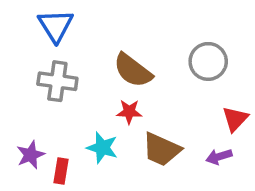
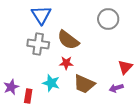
blue triangle: (56, 26) -> (41, 15), moved
gray circle: (208, 61) -> (108, 19), moved
gray cross: (57, 81) -> (38, 44), moved

